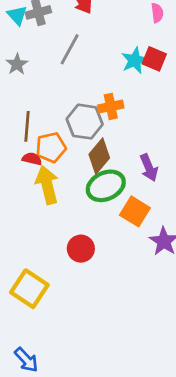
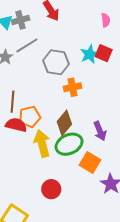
gray line: (70, 49) -> (27, 45), moved, turned 30
gray hexagon: (85, 122) -> (56, 62), moved
red semicircle: (32, 159) -> (16, 125), size x1.5
yellow arrow: (47, 185) -> (42, 144), moved

